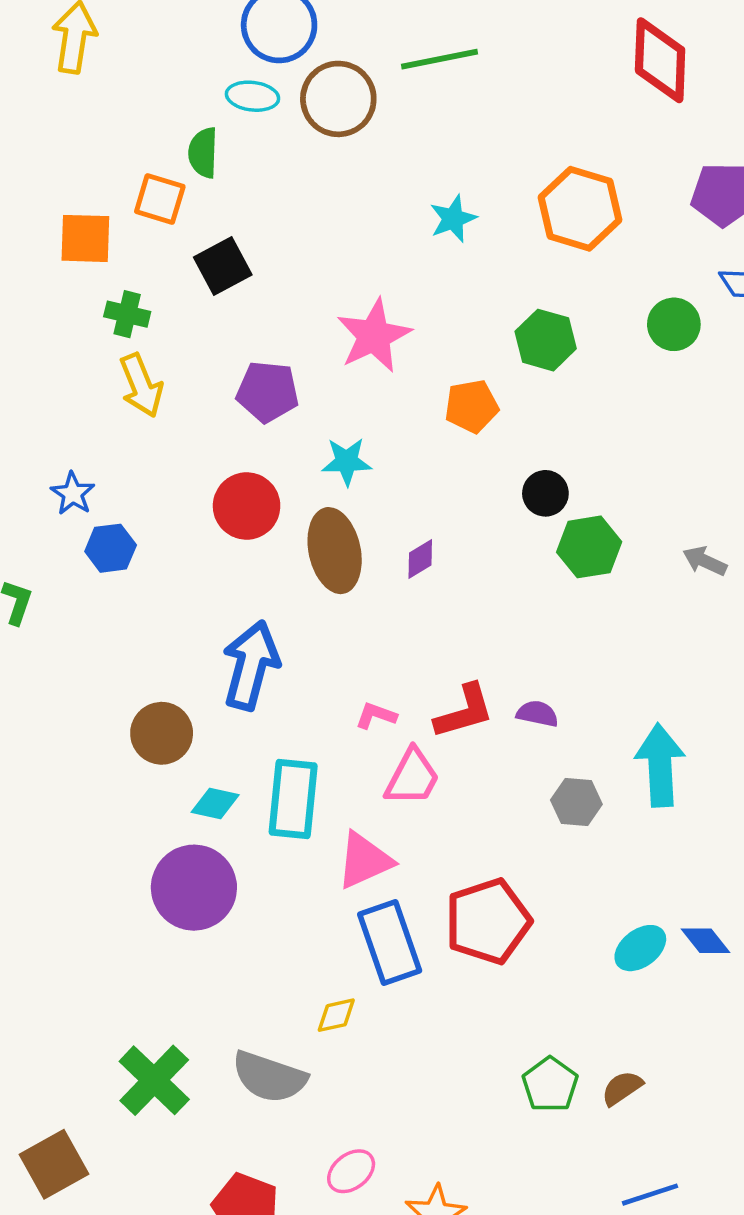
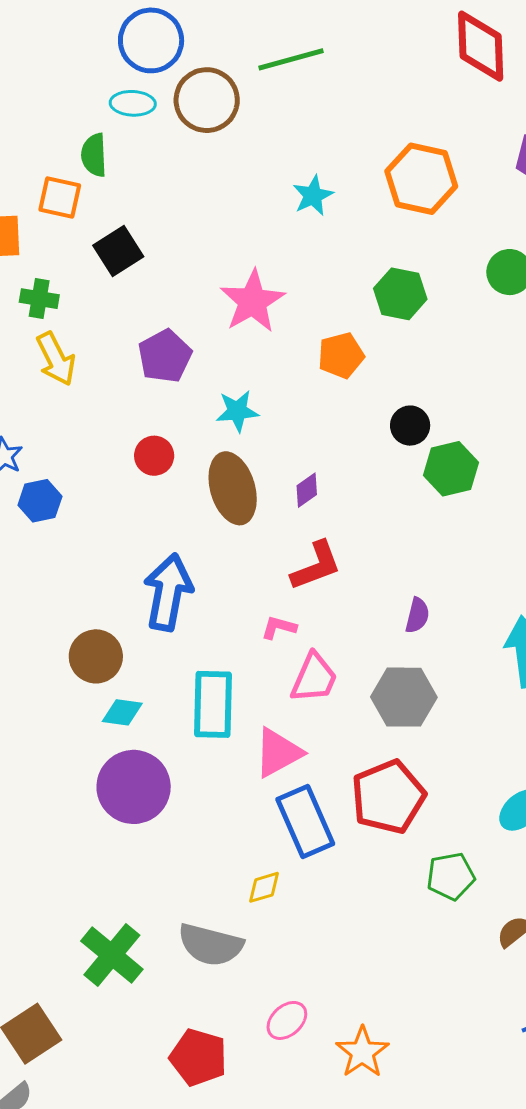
purple pentagon: (268, 392) -> (165, 356), turned -30
red circle: (247, 506) -> (154, 456), size x0.7
red L-shape: (464, 711) -> (316, 566), moved
purple semicircle: (537, 714) -> (417, 615), turned 96
gray hexagon: (576, 802) -> (404, 697), moved, size x1.5
cyan diamond: (215, 803) -> (122, 712), moved
green pentagon: (550, 1085) -> (451, 876), moved, turned 30

